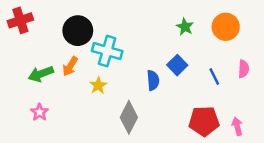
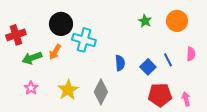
red cross: (20, 20) -> (16, 35), moved
blue square: (177, 65) -> (148, 67), moved
yellow star: (98, 85) -> (68, 90), moved, size x1.5

